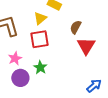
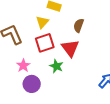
red triangle: (86, 46) -> (70, 48), moved
green star: (40, 67) -> (56, 66), moved

